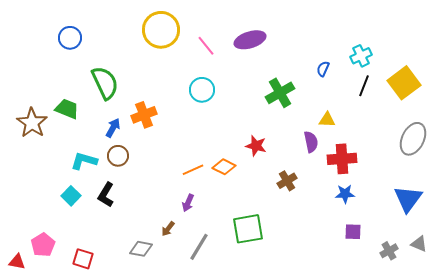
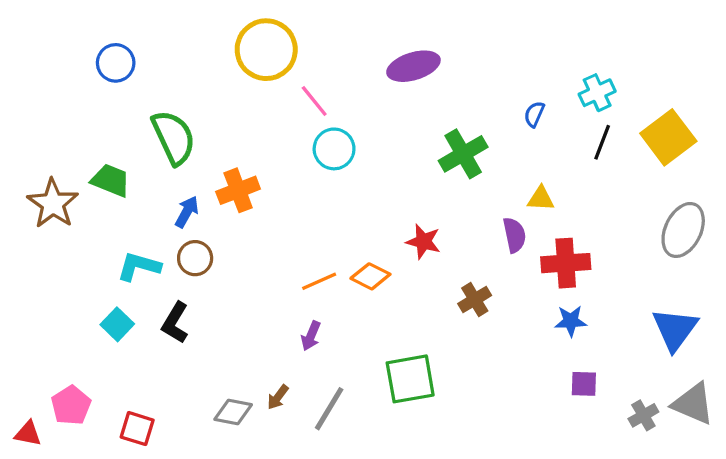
pink line: (206, 46) -> (314, 101), moved
brown arrow: (168, 229) -> (278, 397), moved
gray triangle: (419, 244) -> (693, 404), size x1.6

